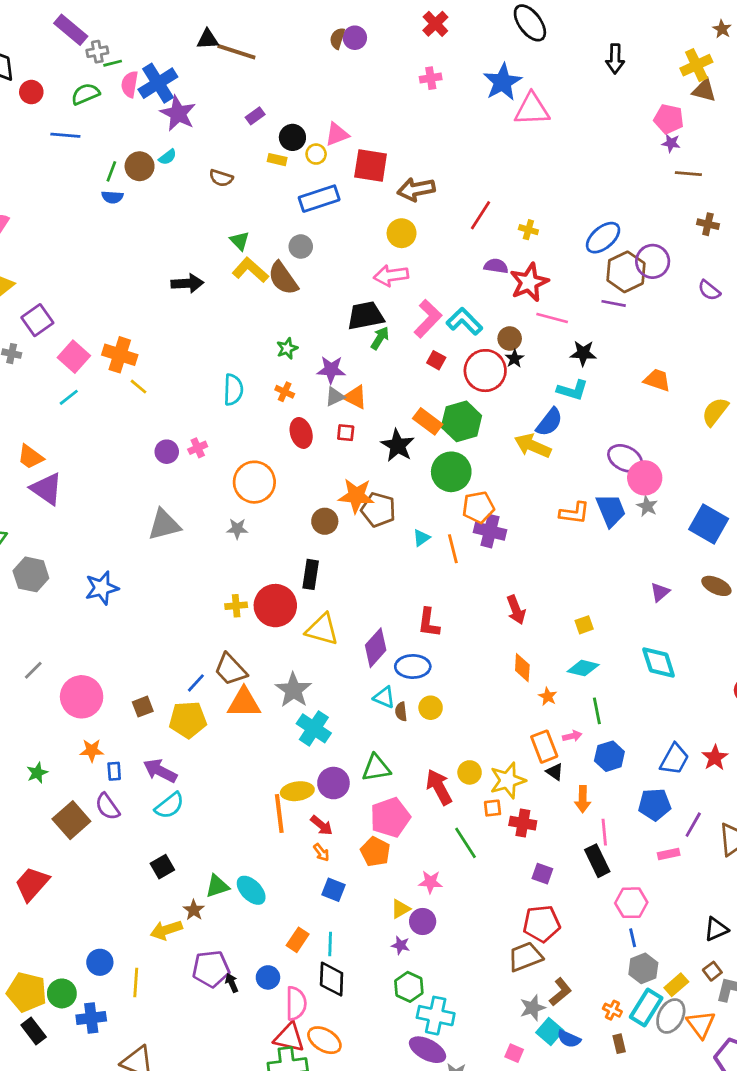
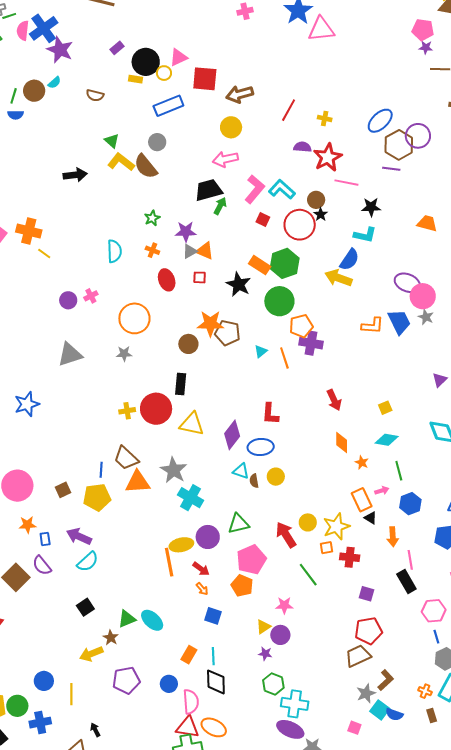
black circle: (292, 137) -> (146, 62), size x1.4
blue line: (196, 683) -> (101, 470), turned -35
black arrow: (232, 983) -> (95, 730), moved

